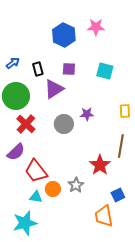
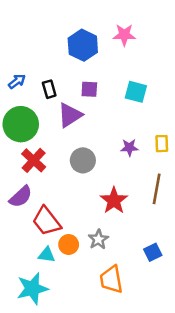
purple star: (87, 114) -> (129, 147), moved
red star: (100, 165) -> (114, 201), moved
orange trapezoid: (104, 216) -> (111, 279), moved

